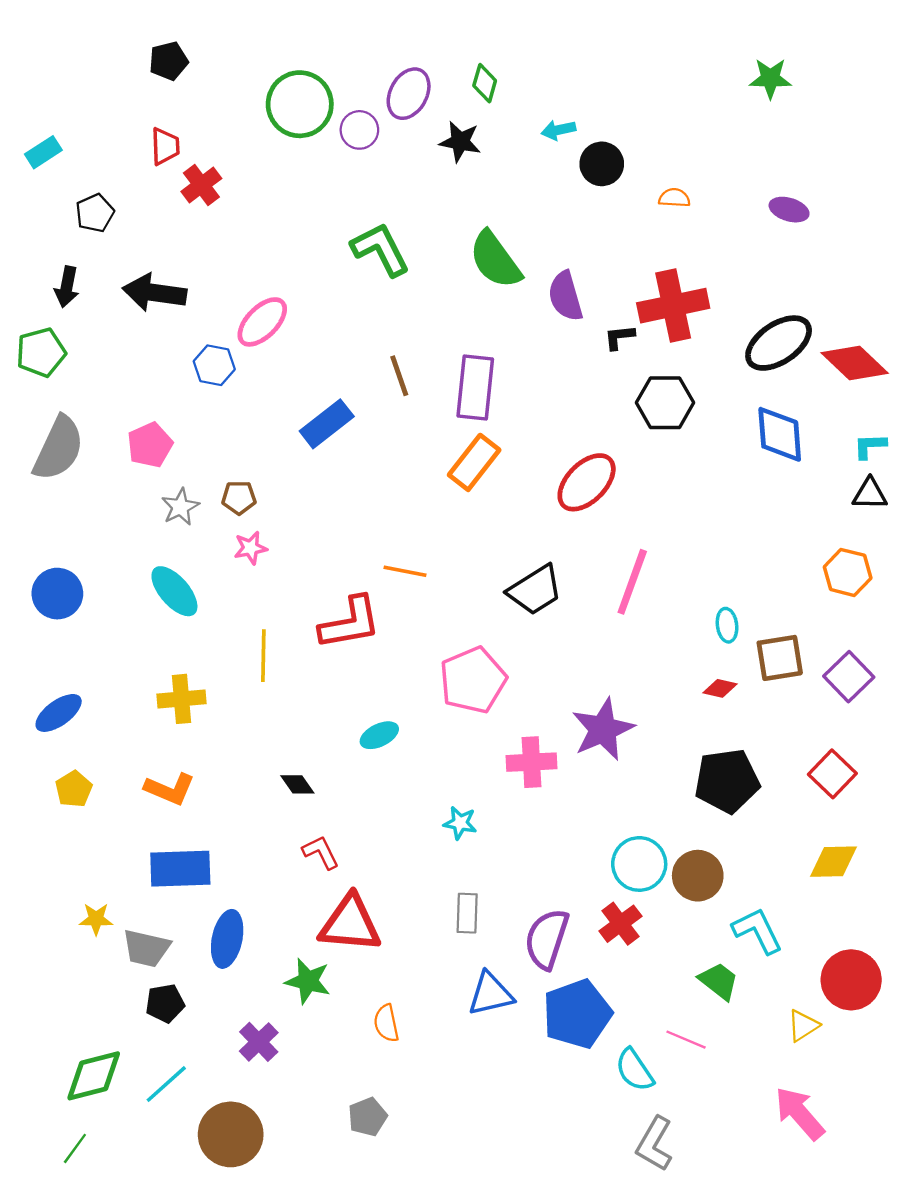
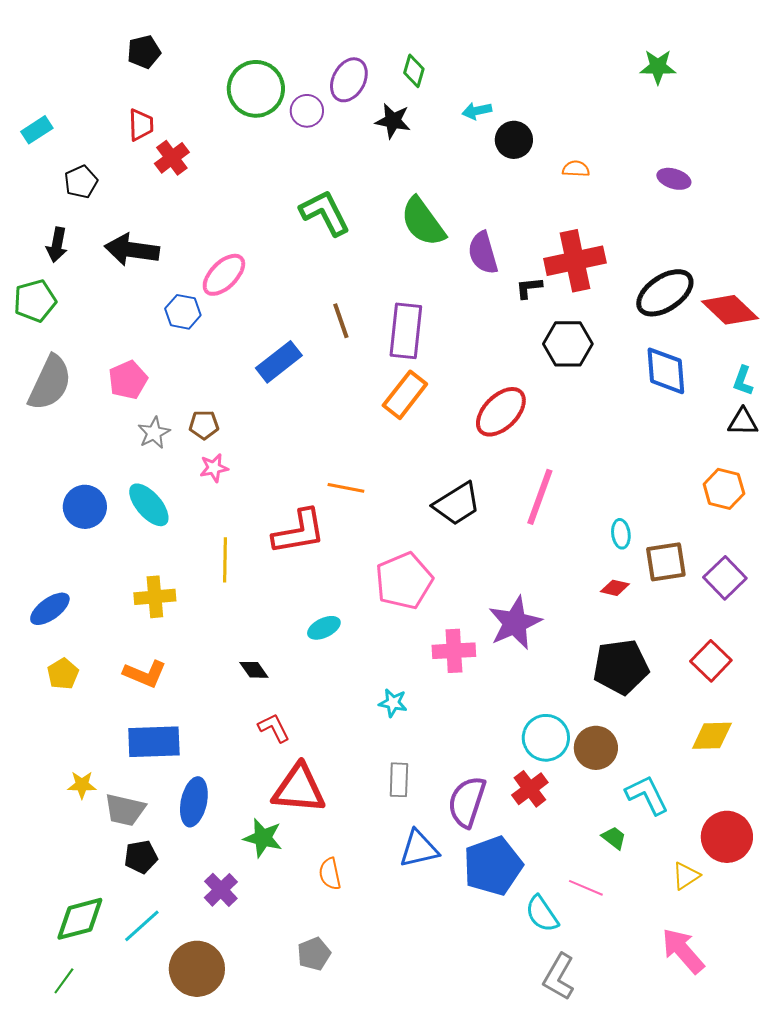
cyan L-shape: (870, 446) -> (743, 381), turned -68
blue circle: (57, 594) -> (85, 507), moved
green trapezoid: (719, 981) -> (614, 838), size x0.7

